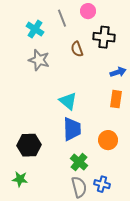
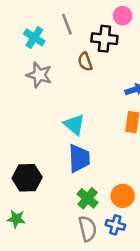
pink circle: (88, 11) -> (123, 16), moved
black cross: (104, 37) -> (104, 39), moved
orange circle: (108, 140) -> (123, 196), moved

